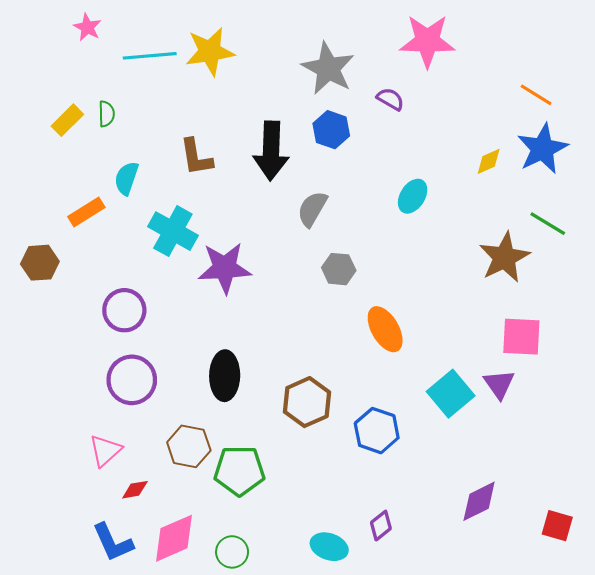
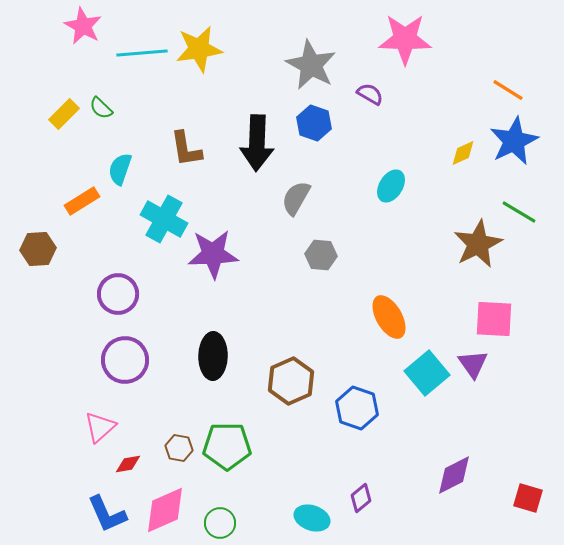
pink star: (87, 27) -> (83, 26), size x1.4
green semicircle: (106, 114) -> (101, 108), turned 135
orange ellipse: (385, 329) -> (389, 317), moved
brown hexagon: (189, 446) -> (179, 448), moved, size x0.7

